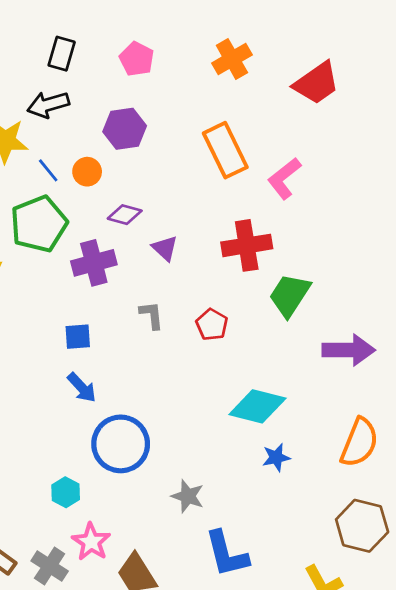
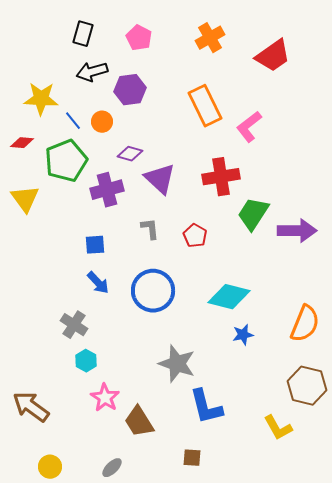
black arrow: (48, 105) -> (92, 72), moved
purple triangle: (165, 248) -> (160, 179), size x1.6
purple arrow: (349, 350) -> (297, 231), moved
blue circle: (121, 444) -> (153, 291), moved
gray star: (188, 496) -> (177, 364), size x1.5
gray cross: (50, 566) -> (74, 325), moved

